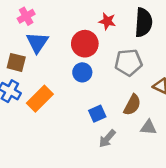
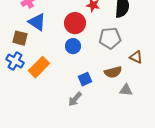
blue triangle: (37, 42) -> (37, 22), turned -30
brown semicircle: (132, 105) -> (113, 72), turned 48
gray arrow: (107, 139) -> (75, 99), moved

